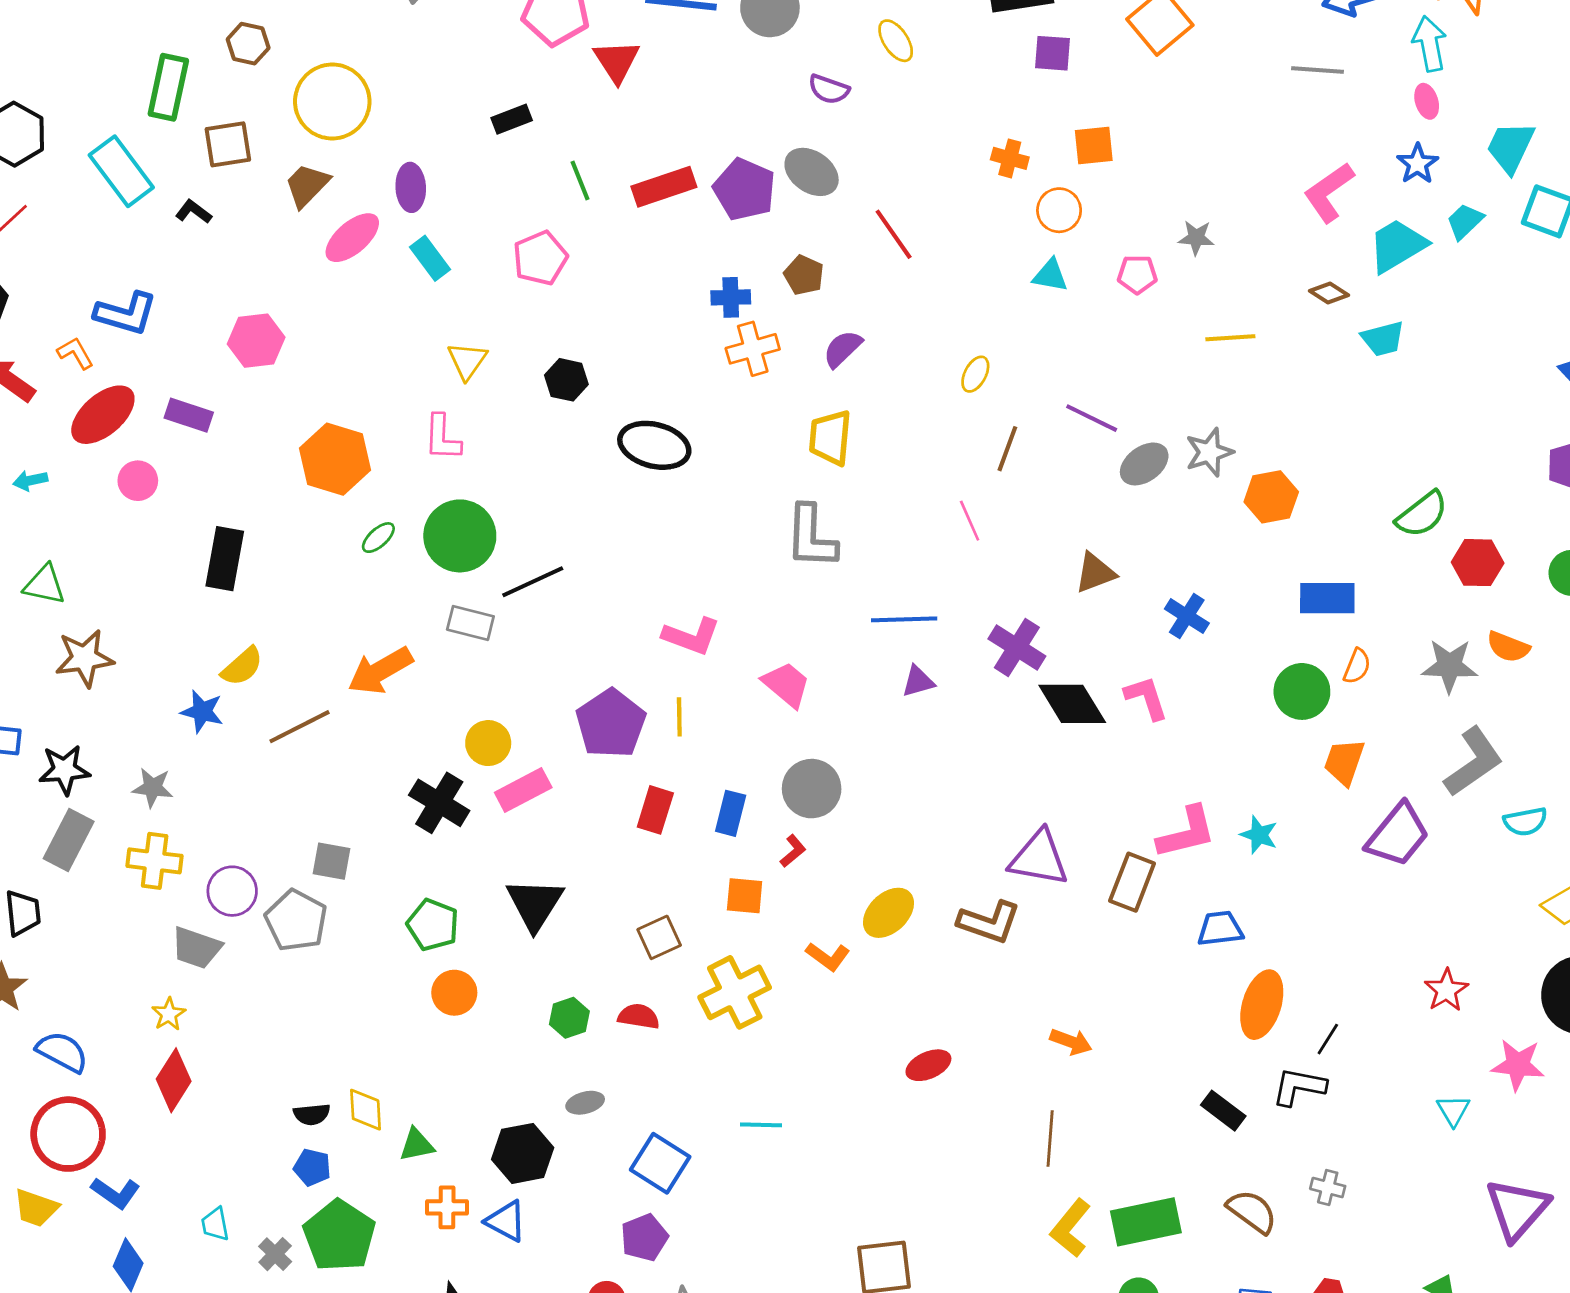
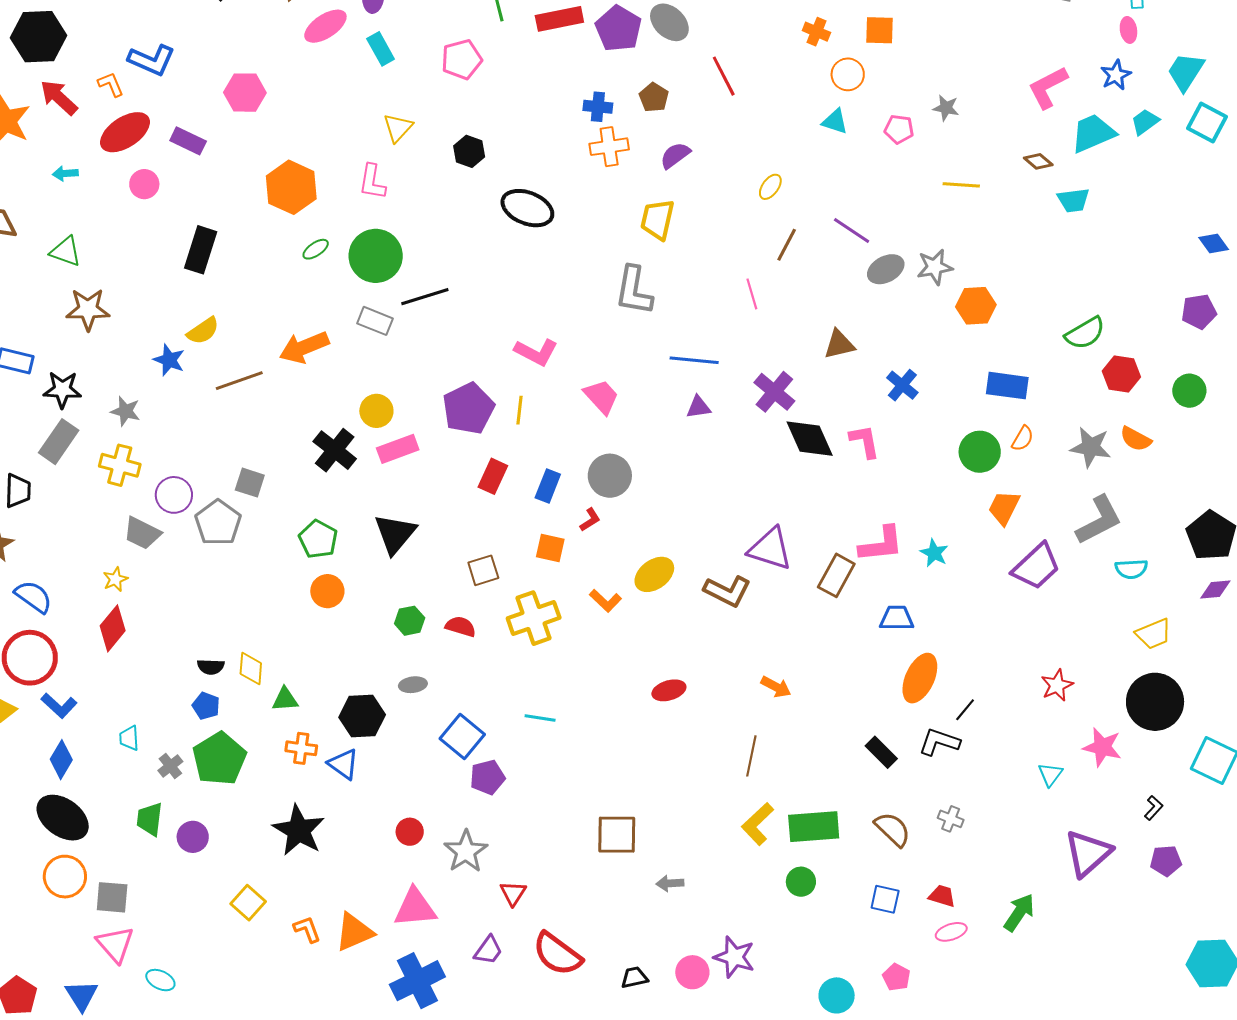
purple pentagon: (644, 1238) -> (487, 777), moved

